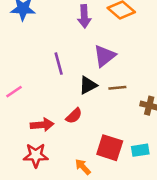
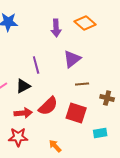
black triangle: (88, 85) -> (23, 86), moved
red semicircle: (74, 116) -> (48, 106), size x1.5
red square: (110, 148) -> (76, 113), moved

